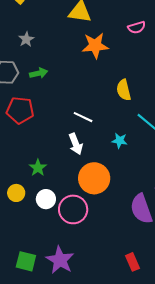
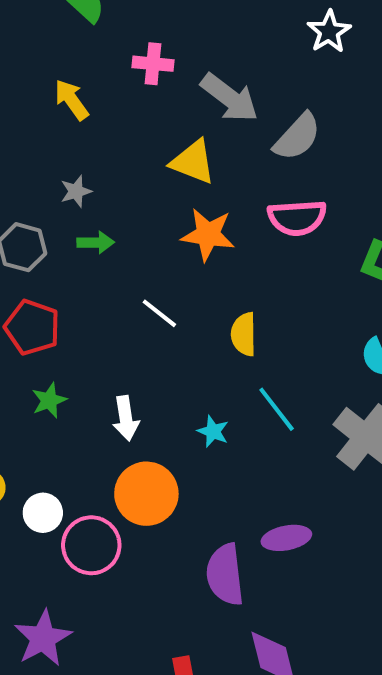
pink semicircle: (137, 27) -> (297, 218), size x1.6
green arrow: (39, 73) -> (96, 242), moved
white line: (83, 117) -> (159, 313), moved
green star: (38, 168) -> (49, 400), moved

